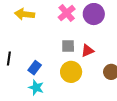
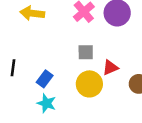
red triangle: (87, 51) -> (110, 68), moved

